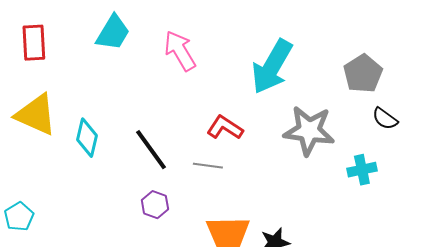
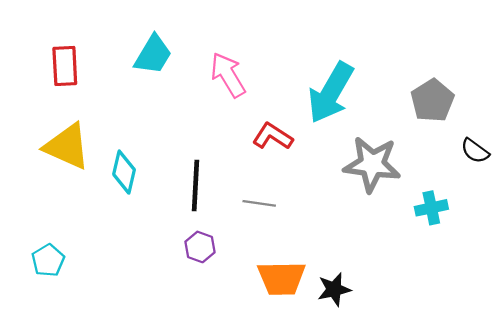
black semicircle: (385, 119) -> (475, 151), moved
red L-shape: (225, 128) -> (273, 136), moved
black line: (151, 150) -> (196, 185), turned 39

